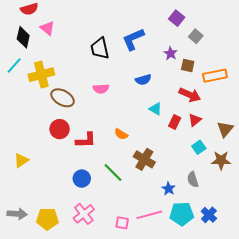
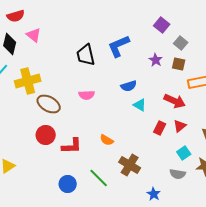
brown square: (188, 66) -> (179, 64), moved
cyan triangle: (155, 109) -> (140, 105), moved
gray semicircle: (193, 180) -> (178, 174), moved, turned -63

